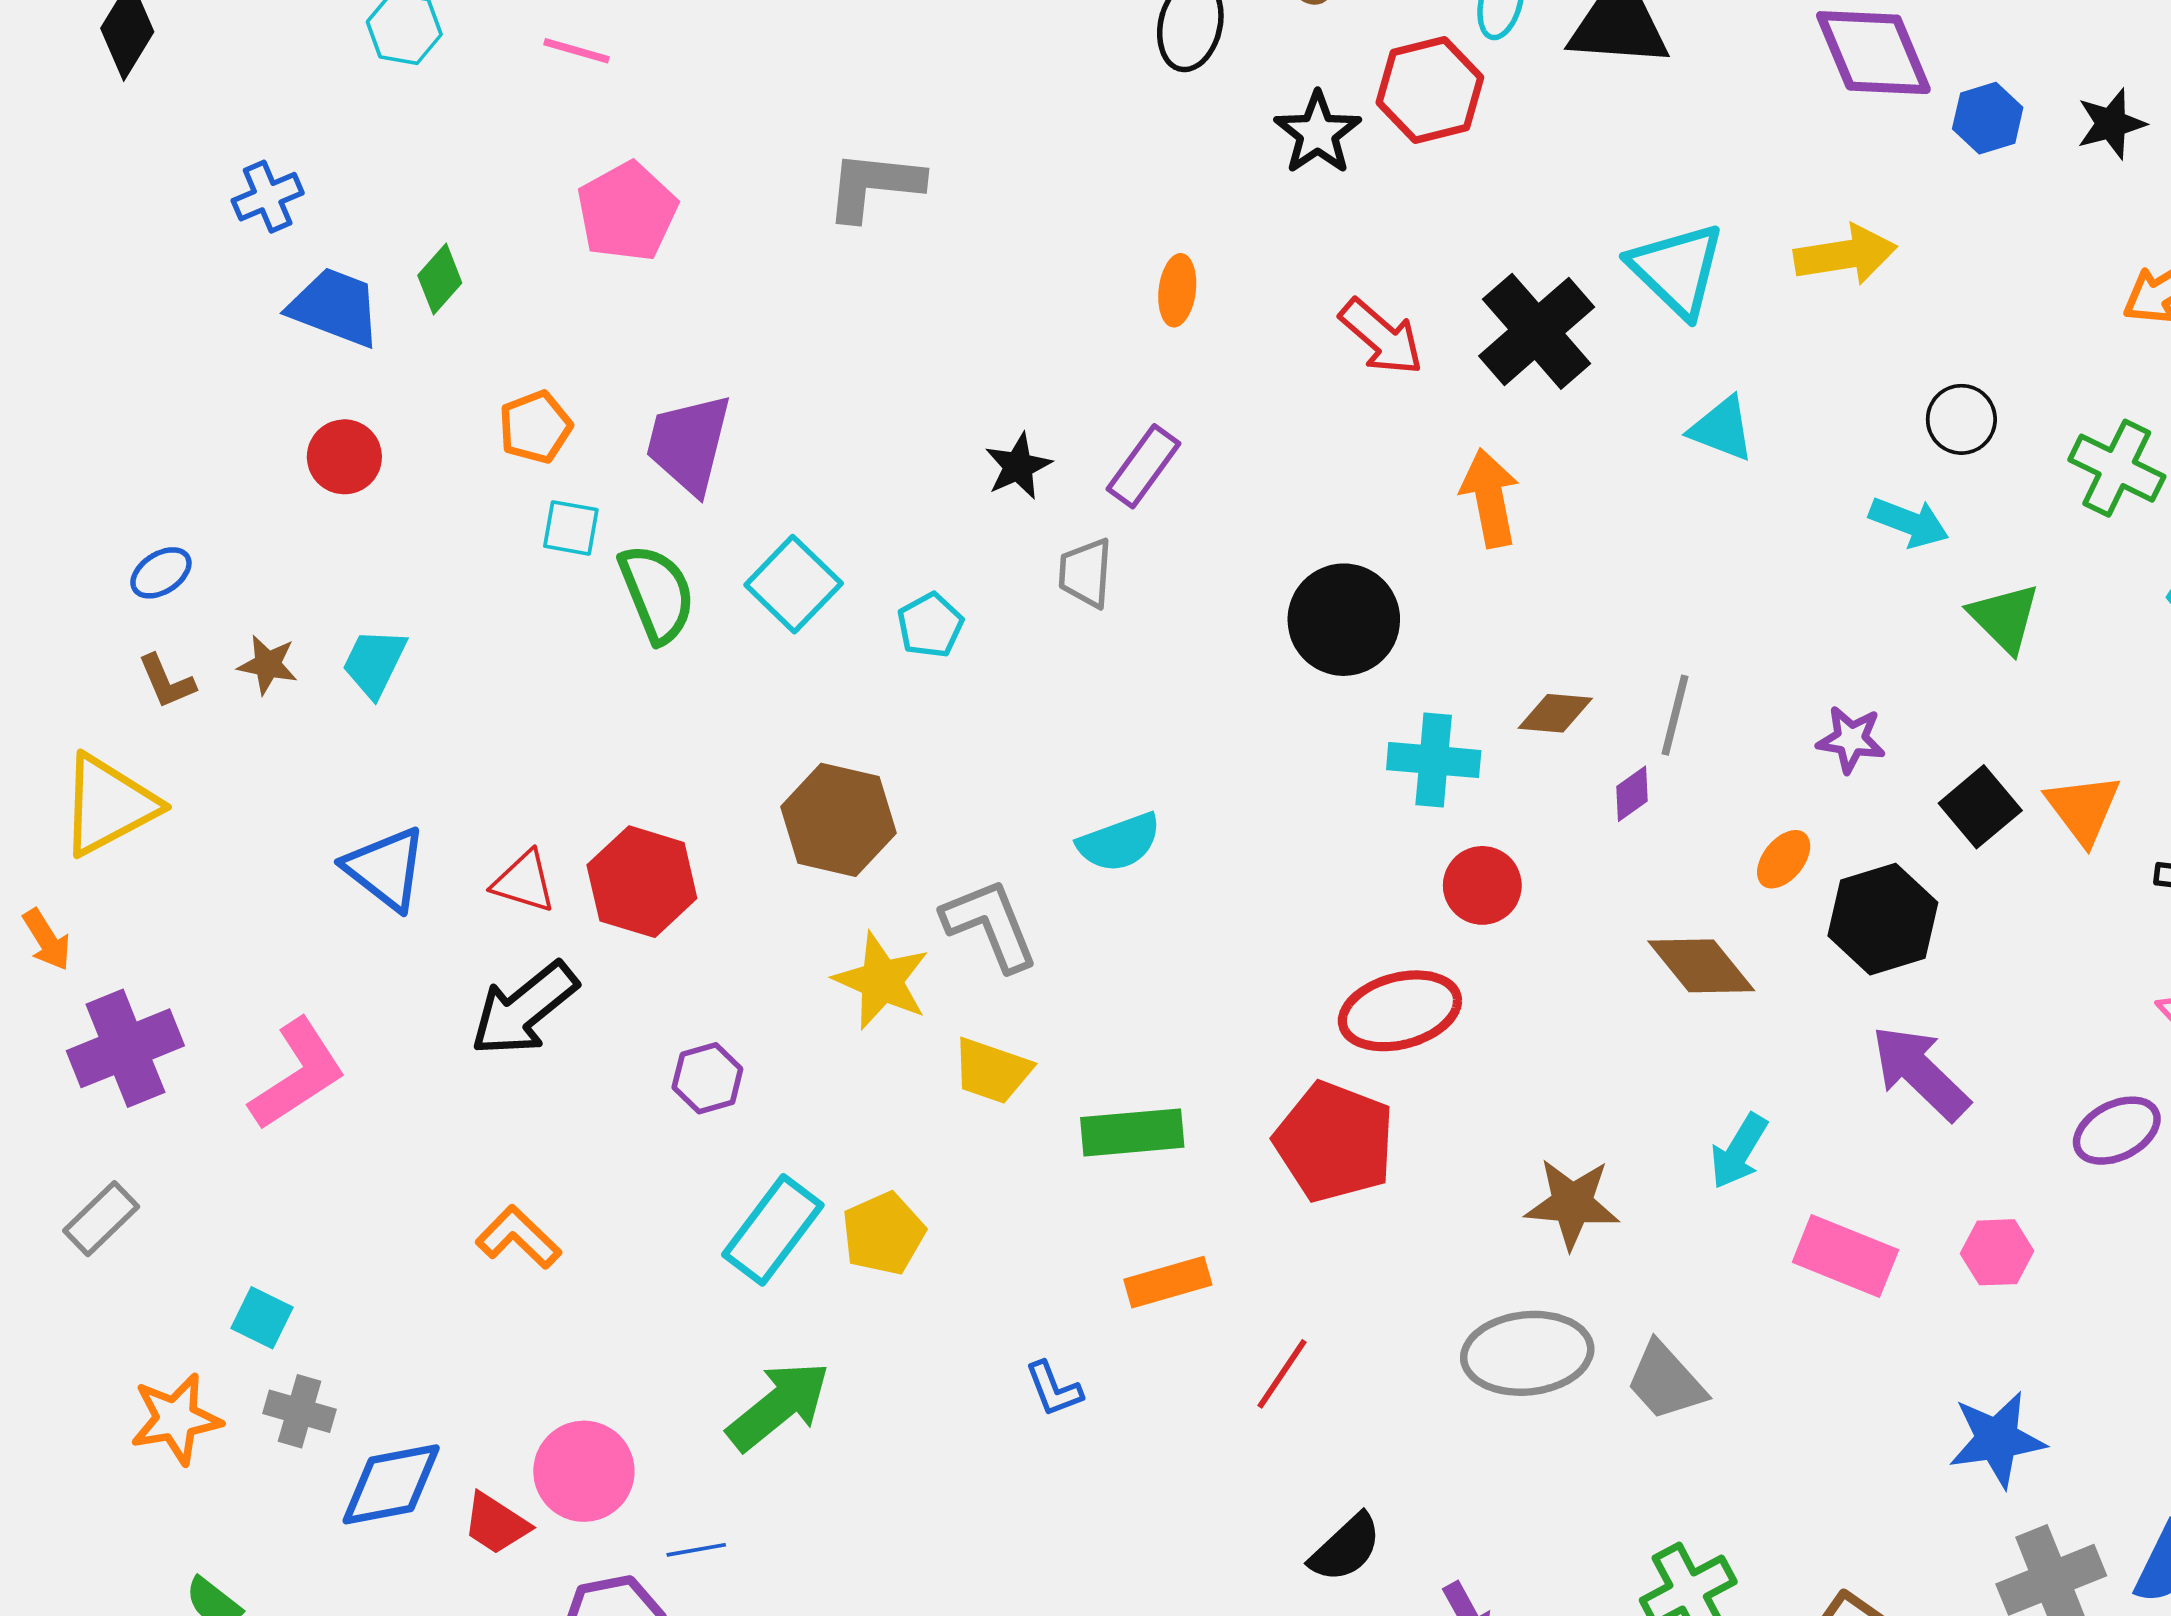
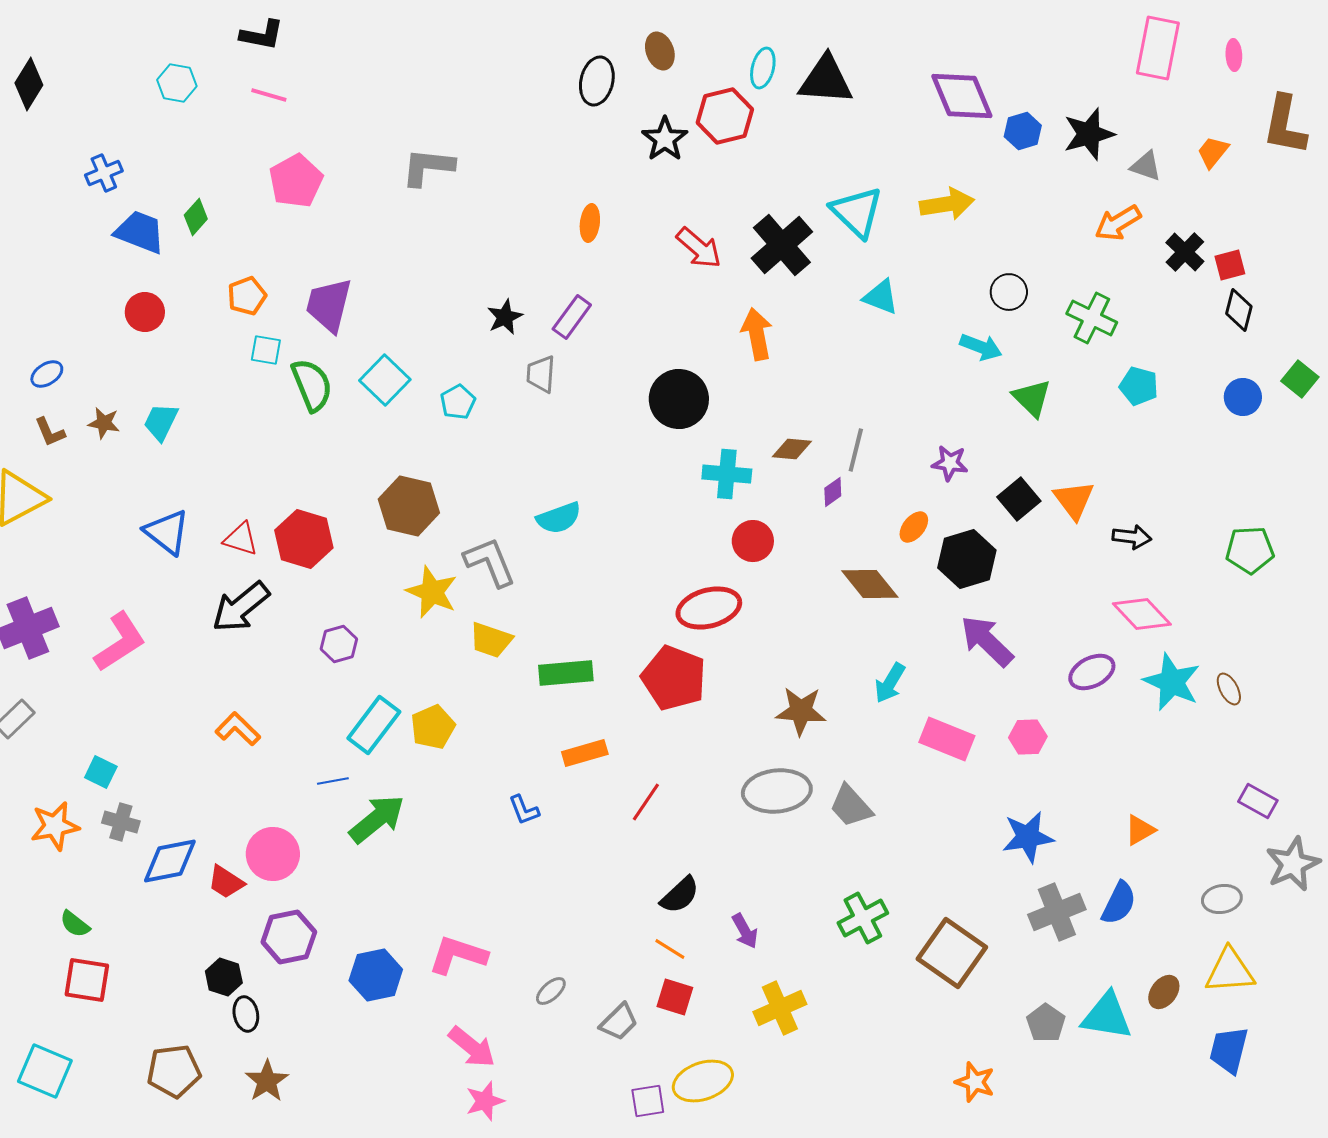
black star: (2111, 124) -> (1089, 134), size x1.4
blue line: (696, 1550) -> (333, 781), moved

